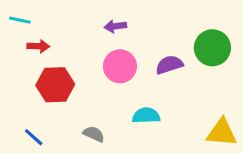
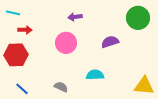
green circle: (212, 48) -> (138, 18), moved
pink circle: (120, 66) -> (66, 43), moved
red hexagon: (55, 85) -> (16, 55), moved

